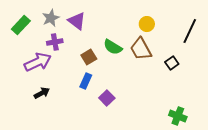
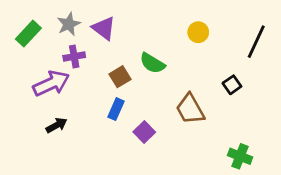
brown trapezoid: (141, 49) -> (190, 109), moved

